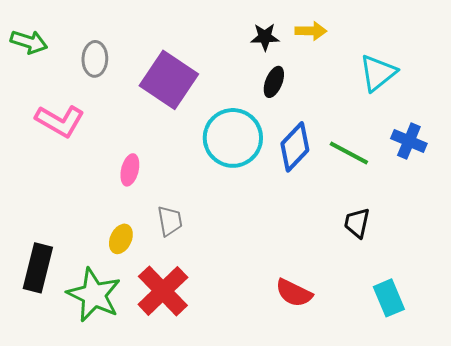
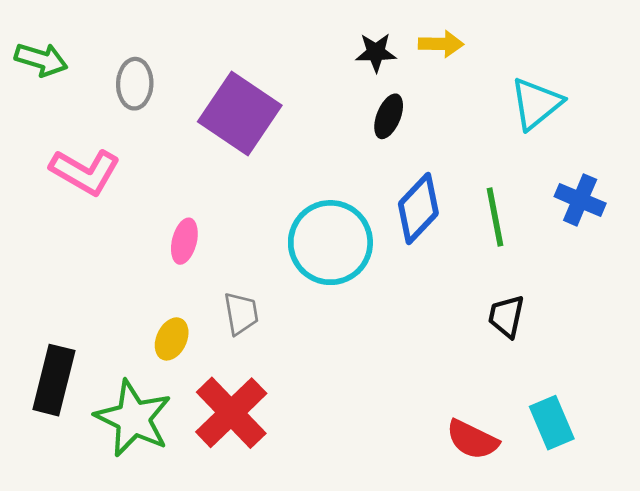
cyan circle: (233, 138) -> (330, 243), moved
green line: (349, 153) -> (495, 217), turned 51
red semicircle: (294, 293) -> (472, 440), moved

